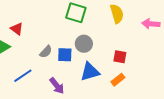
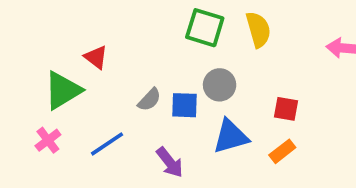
yellow semicircle: (117, 14) -> (258, 30), moved

